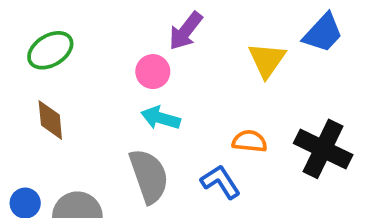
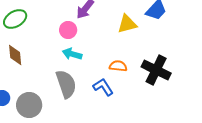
yellow triangle: (267, 60) -> (127, 24), turned 40

